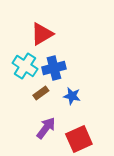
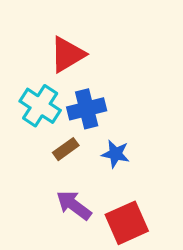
purple arrow: (46, 128) -> (74, 205), turned -90

